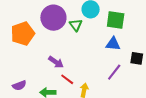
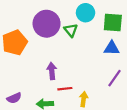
purple arrow: (56, 62) -> (52, 71), turned -126
red line: (67, 79) -> (65, 89), turned -40

